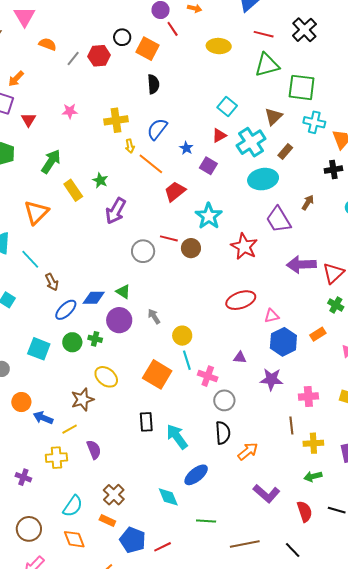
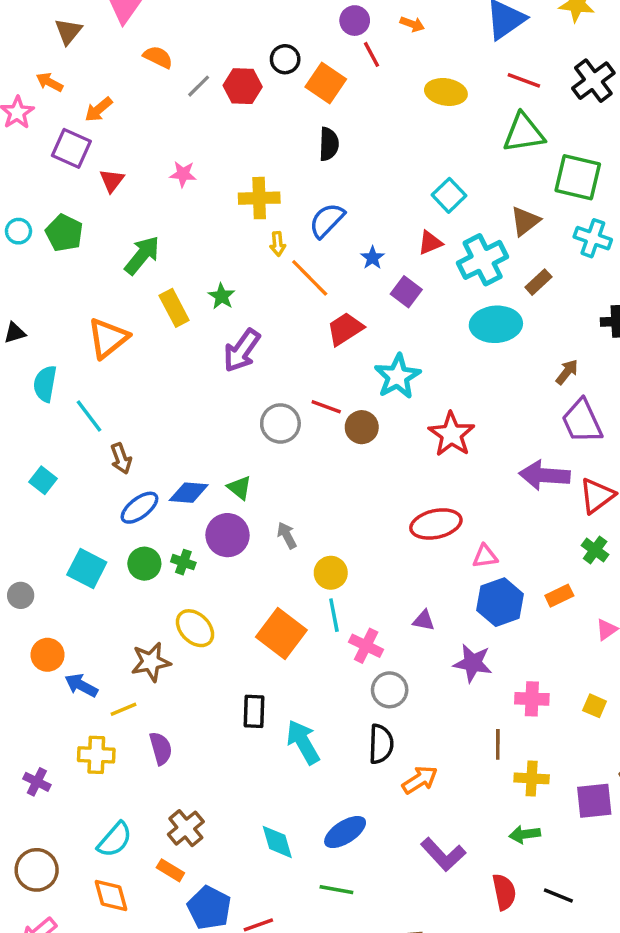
purple trapezoid: (278, 220) -> (582, 421), moved
blue ellipse: (196, 475) -> (345, 832), moved

